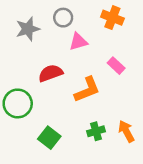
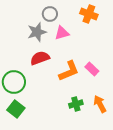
gray star: (28, 29) -> (37, 32), moved
pink rectangle: (116, 66) -> (92, 69), moved
green square: (49, 138) -> (16, 109), moved

